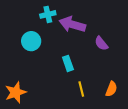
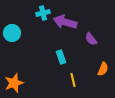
cyan circle: (31, 41) -> (12, 33), moved
orange semicircle: (111, 89) -> (103, 69), moved

